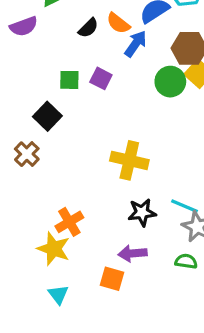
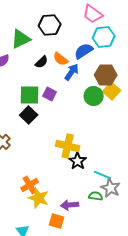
green square: (69, 80) -> (30, 95), size x1.5
black square: (47, 116) -> (29, 115), moved
black star: (142, 212) -> (78, 161), moved, turned -30
yellow star: (54, 249) -> (39, 198), moved
green semicircle: (186, 261) -> (96, 196), moved

